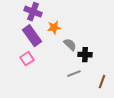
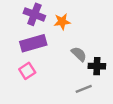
orange star: (54, 28) -> (62, 22), moved
purple rectangle: (32, 36) -> (33, 43), turned -70

